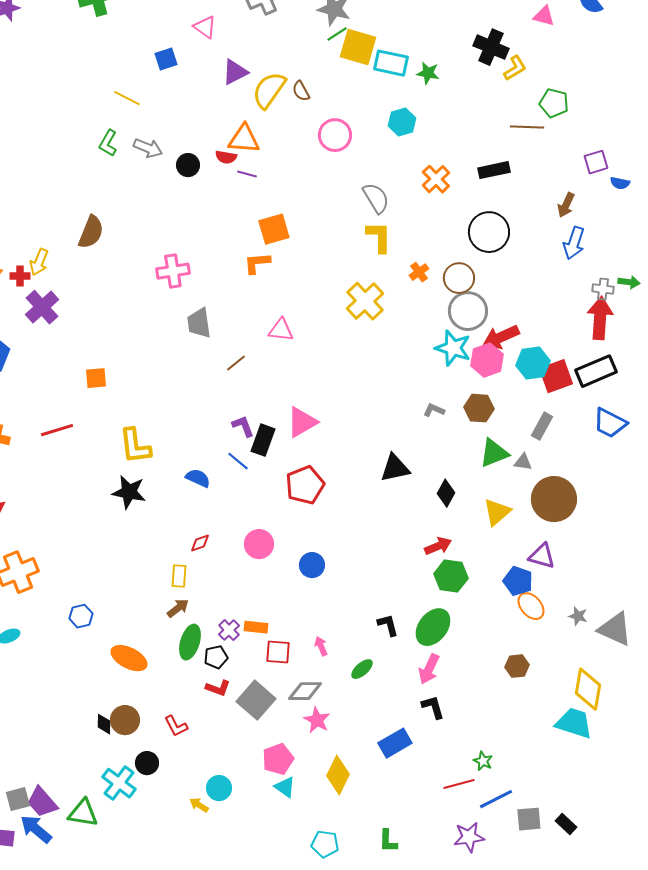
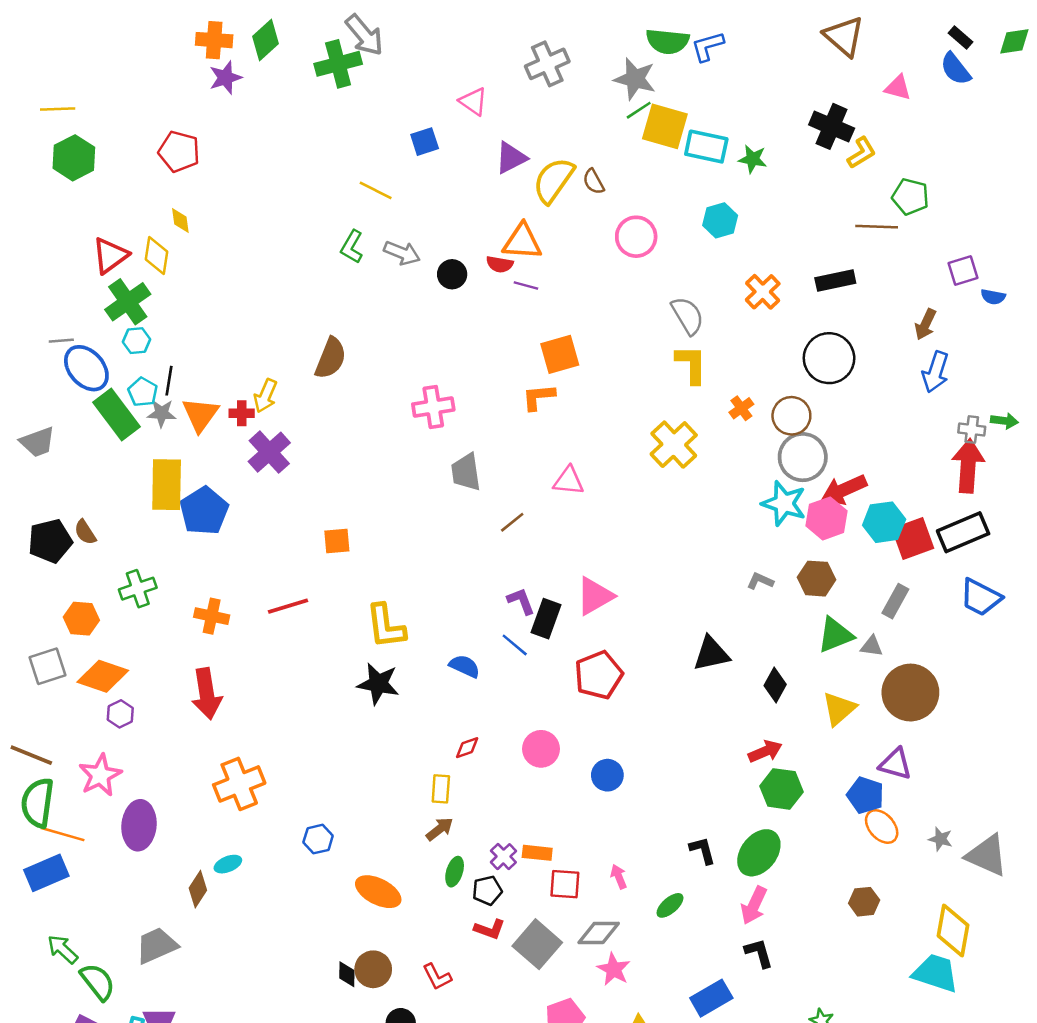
green ellipse: (190, 642) -> (455, 872), size x0.7

